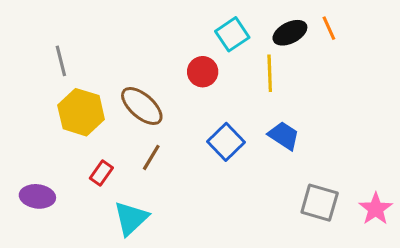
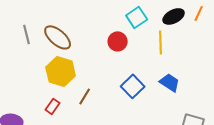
orange line: (329, 28) -> (199, 13), turned 49
brown ellipse: (142, 106) -> (58, 37), moved
yellow hexagon: (81, 112) -> (61, 71), moved

